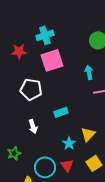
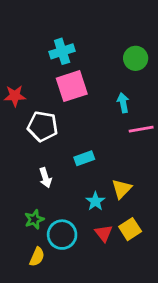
red star: (19, 51) -> (15, 96), moved
green star: (14, 153) -> (34, 219), moved
red triangle: (67, 165) -> (104, 233), moved

